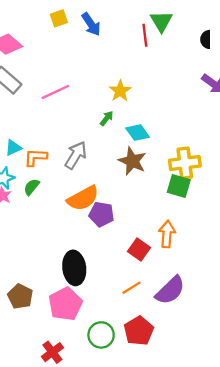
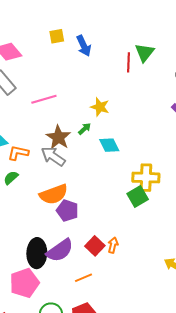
yellow star: (120, 91) -> (100, 107), turned -30
gray arrow: (76, 155) -> (53, 156), turned -95
brown star: (132, 161) -> (58, 137), moved
green square: (179, 186) -> (138, 196), turned 35
orange arrow: (167, 234) -> (113, 245), moved, size x0.7
purple semicircle: (170, 290) -> (60, 250), moved

